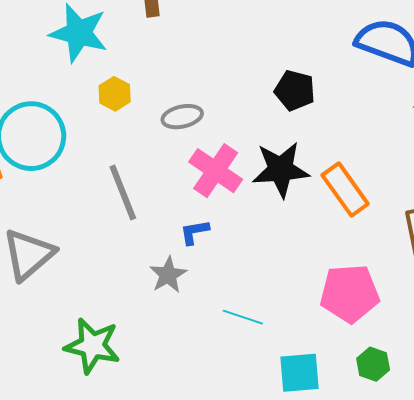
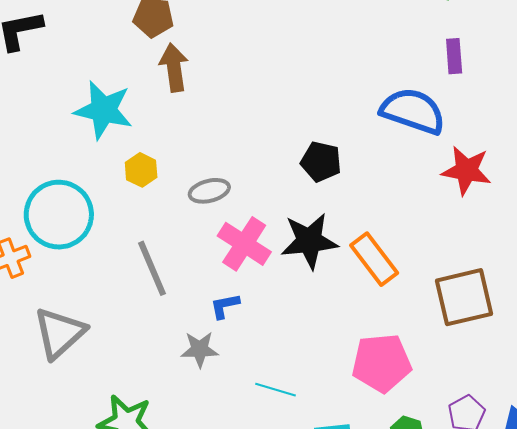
gray star: (168, 275) -> (200, 349), turned 30

